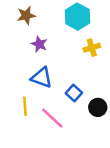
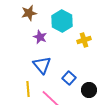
cyan hexagon: (77, 17) -> (62, 21), moved
blue triangle: (42, 78) -> (42, 65), turned 30

